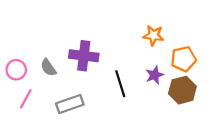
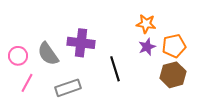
gray semicircle: (48, 68) -> (48, 54), size x1.4
purple star: (155, 75) -> (147, 47), moved

